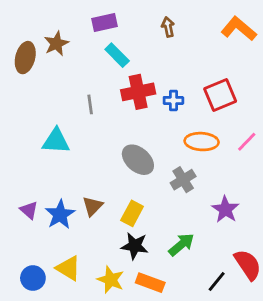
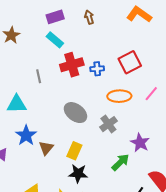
purple rectangle: (104, 23) -> (55, 17), moved
blue star: (60, 215) -> (26, 135), moved
green arrow: (181, 245) -> (120, 162), moved

